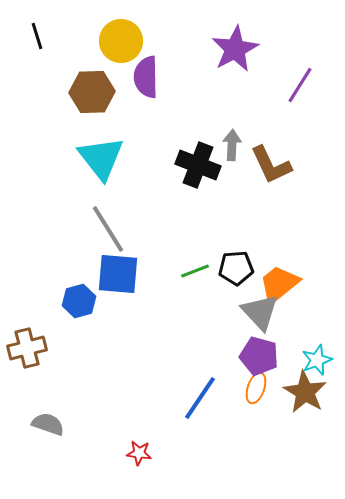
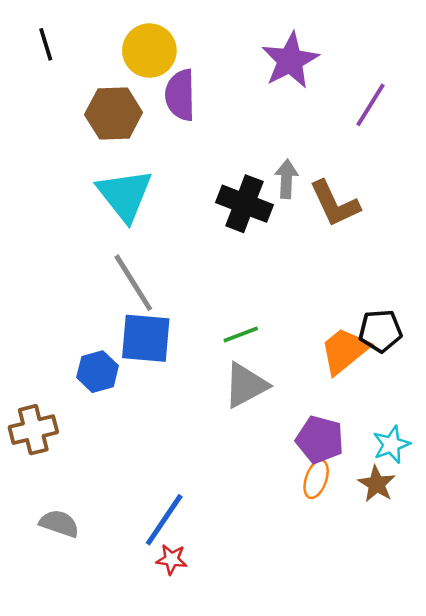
black pentagon: (236, 268) -> (380, 331), moved
gray triangle: (260, 312) -> (246, 385), moved, turned 45
brown star: (305, 392) -> (377, 484), size x0.7
blue line: (200, 398) -> (164, 520), moved

